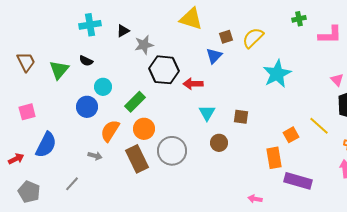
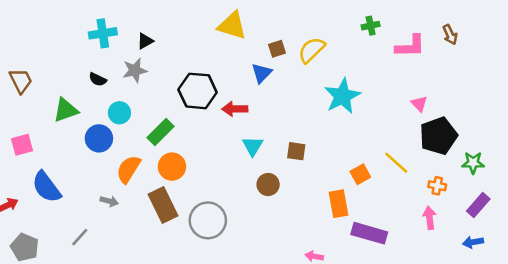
gray star: (144, 45) -> (135, 70), moved
green triangle: (59, 70) -> (66, 110), moved, turned 30
blue semicircle: (46, 145) -> (46, 187), turned 116
gray circle: (172, 151) -> (208, 220), moved

